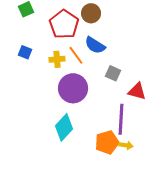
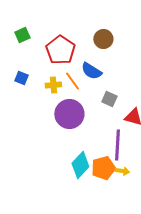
brown circle: (91, 13) -> (103, 39), moved
cyan diamond: (64, 127) -> (80, 165), moved

